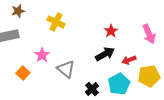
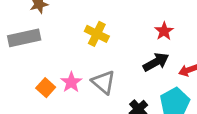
yellow cross: (56, 22) -> (97, 34), moved
pink star: (42, 55) -> (71, 82), moved

